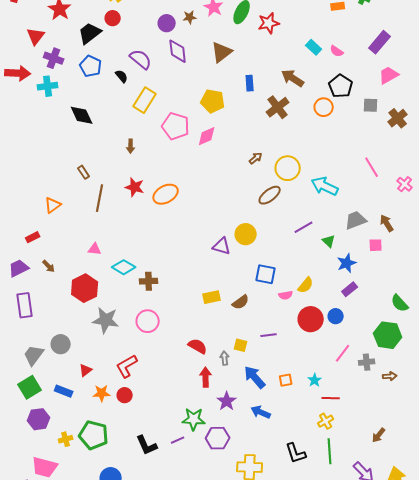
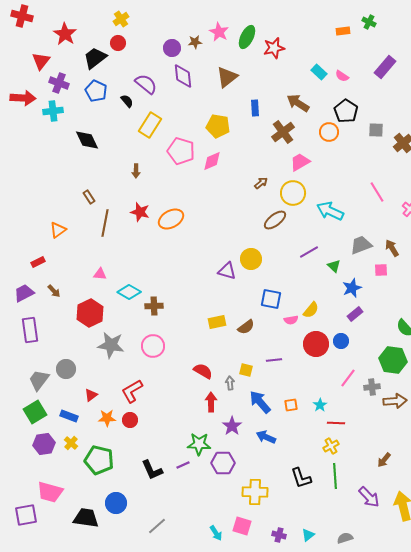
pink trapezoid: (389, 75) -> (300, 162), moved
brown arrow: (390, 376) -> (395, 401), size x1.6
yellow cross: (66, 439) -> (71, 443), moved, turned -32

